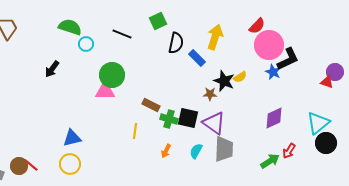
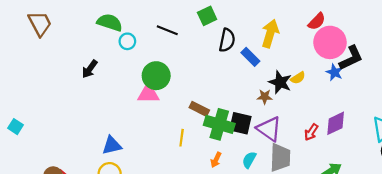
green cross: (169, 119) -> (219, 124), size x1.5
red arrow: (289, 151) -> (311, 132), moved

